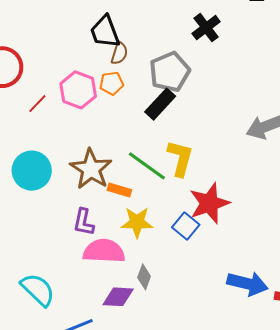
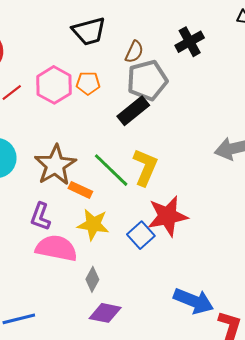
black trapezoid: (105, 32) -> (89, 31), turned -93
brown semicircle: (119, 53) -> (134, 52), moved
purple diamond: (118, 297) -> (105, 313), moved

